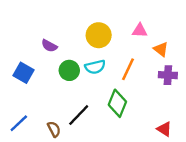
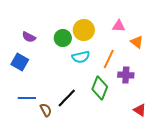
purple semicircle: (49, 46) -> (29, 37), moved
green circle: (69, 70) -> (63, 38), moved
purple cross: (168, 75) -> (126, 75), moved
blue line: (19, 123) -> (27, 98), moved, turned 42

